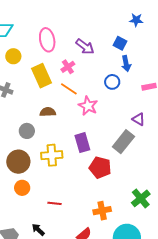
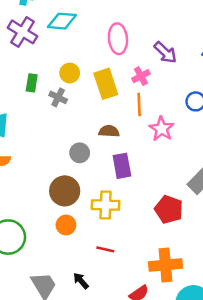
yellow circle: (13, 56) -> (70, 73), moved
orange line: (69, 89) -> (139, 105), turned 48
purple rectangle: (82, 143) -> (122, 166), moved
yellow cross: (52, 155) -> (106, 205), moved
orange cross: (102, 211) -> (165, 265), size x1.4

